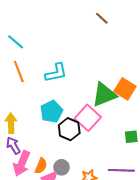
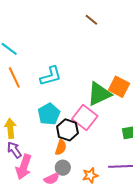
orange semicircle: (41, 166) -> (61, 147), moved

